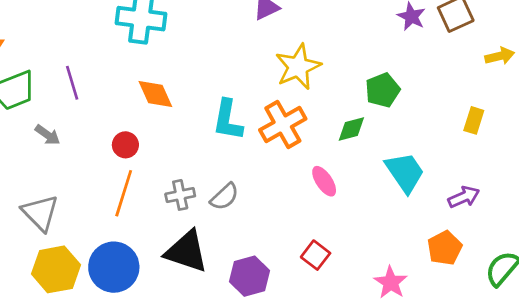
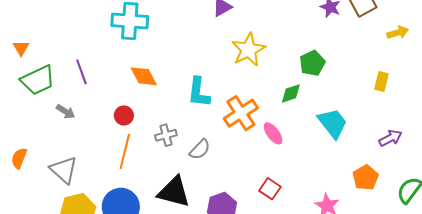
orange cross: (283, 124) -> (241, 113), moved
gray cross: (180, 195) -> (166, 135), moved
purple arrow: (464, 197) -> (390, 138), moved

